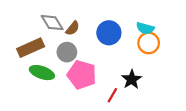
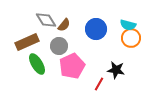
green ellipse: (42, 73) -> (37, 64), turned 40
pink pentagon: (82, 75) -> (72, 66), turned 30
black star: (132, 79) -> (116, 70), turned -30

